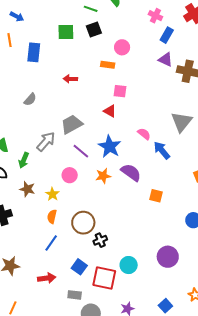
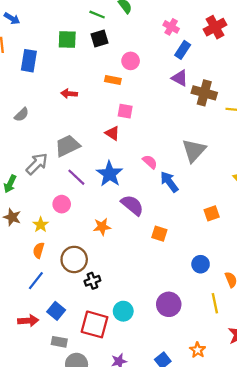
orange star: (103, 176) -> (102, 227), moved
blue square: (79, 267) -> (56, 311), moved

